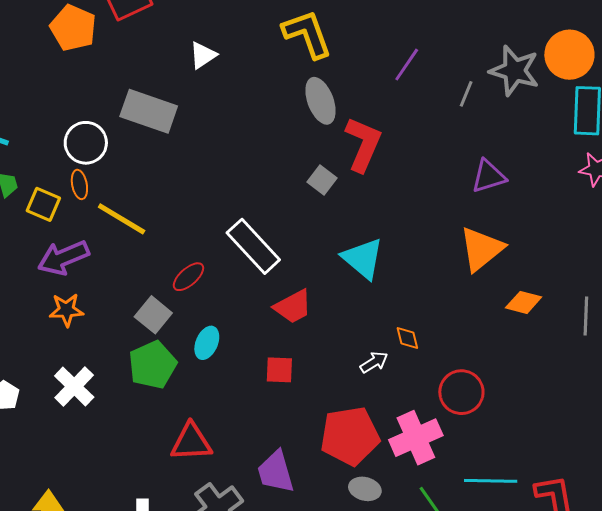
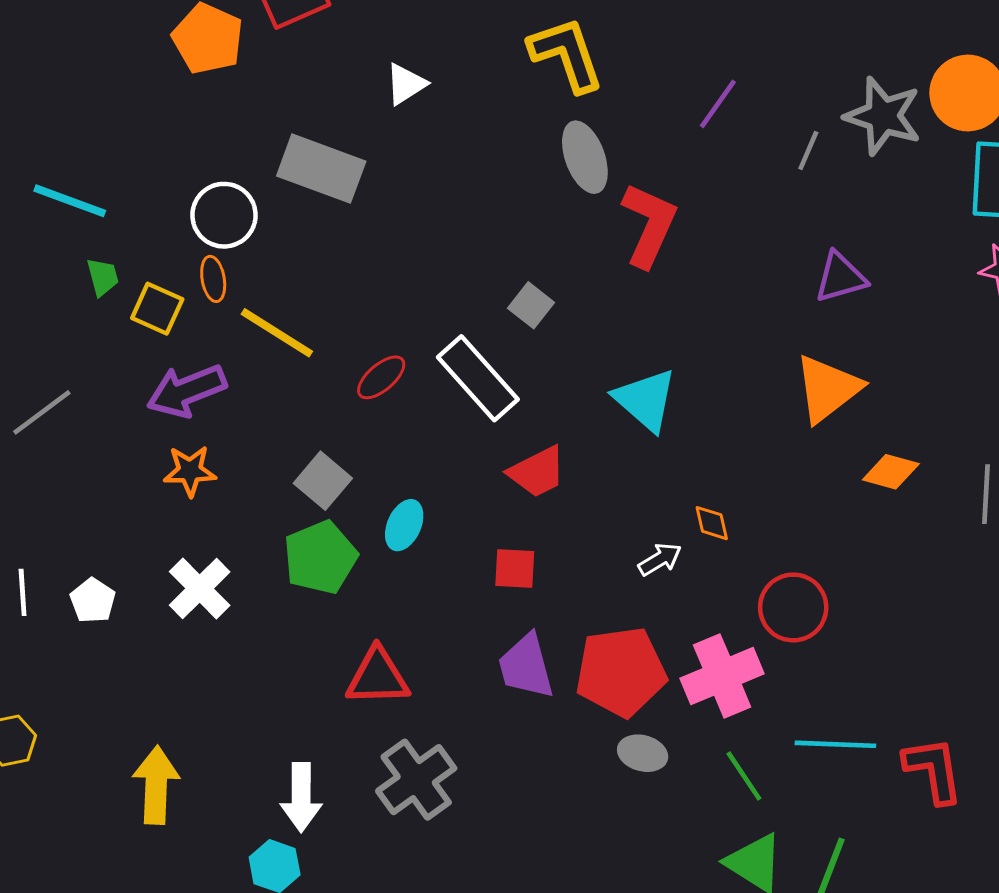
gray square: (322, 180) -> (531, 305), moved
red ellipse: (188, 277) -> (381, 377), moved
purple trapezoid: (276, 472) -> (526, 666), moved

